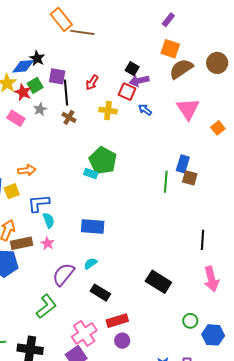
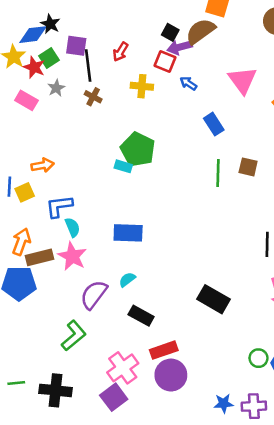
brown semicircle: (181, 69) -> (200, 31), moved
blue rectangle: (183, 164) -> (214, 124), moved, turned -48
pink star: (48, 243) -> (72, 256), size x1.6
green circle: (190, 321) -> (258, 358), moved
purple circle: (122, 341) -> (171, 375), size x1.6

